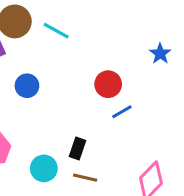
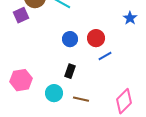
blue circle: (27, 86) -> (70, 39), moved
black rectangle: (78, 148) -> (70, 71), moved

